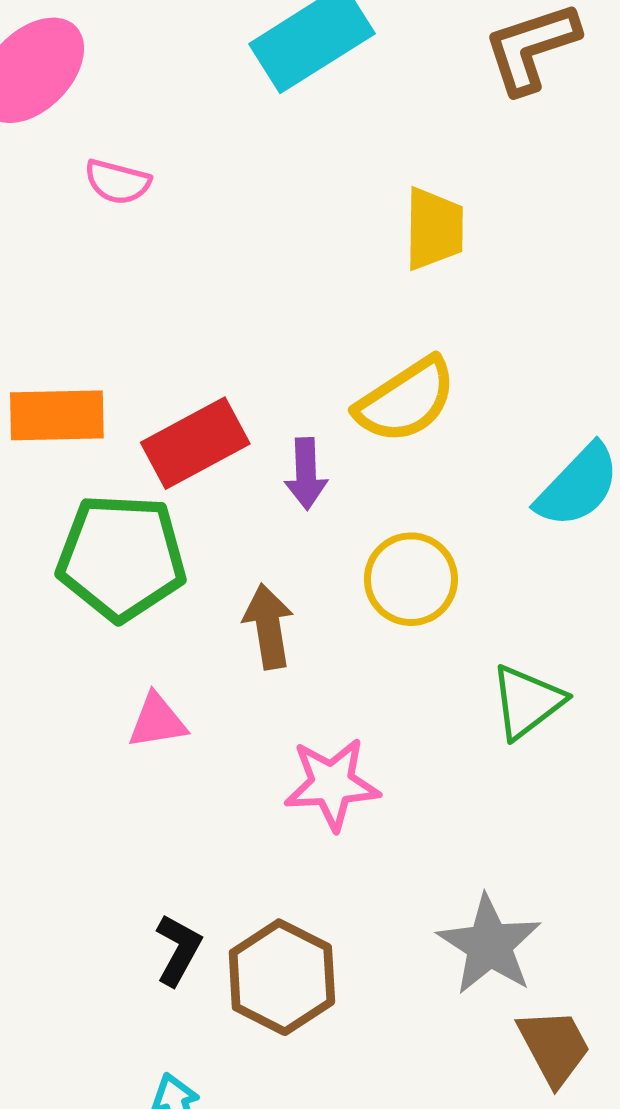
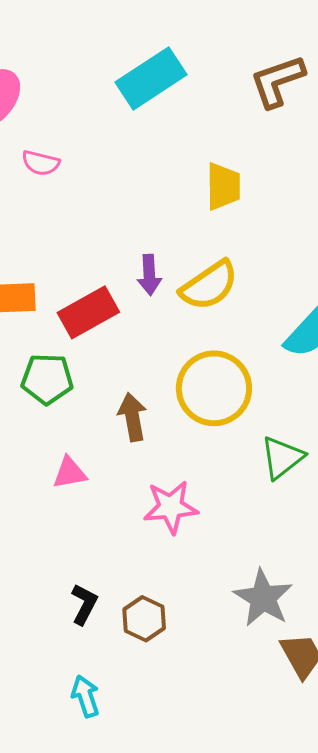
purple arrow: (306, 474) -> (149, 275), moved
green pentagon: (121, 557) -> (47, 379), size x0.7
yellow circle: (411, 579) -> (214, 388), size x1.4
brown hexagon: (282, 977) -> (144, 619), size x0.7

